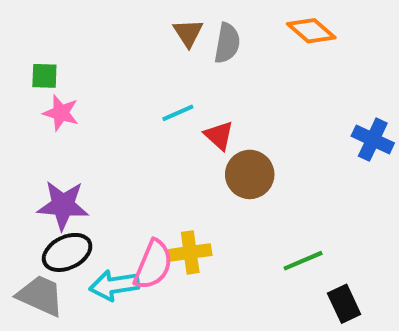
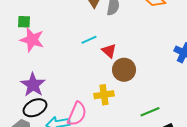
pink star: (61, 113) -> (32, 40), size x1.4
purple star: (63, 205) -> (33, 85), turned 30
yellow cross: (190, 252) -> (104, 95), moved

